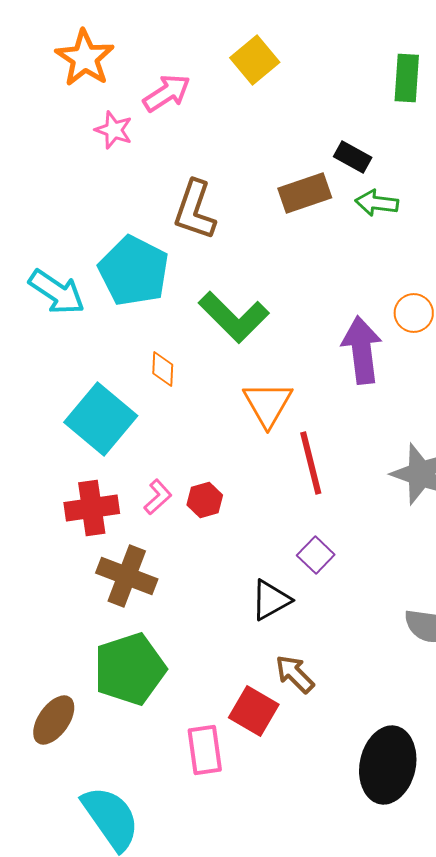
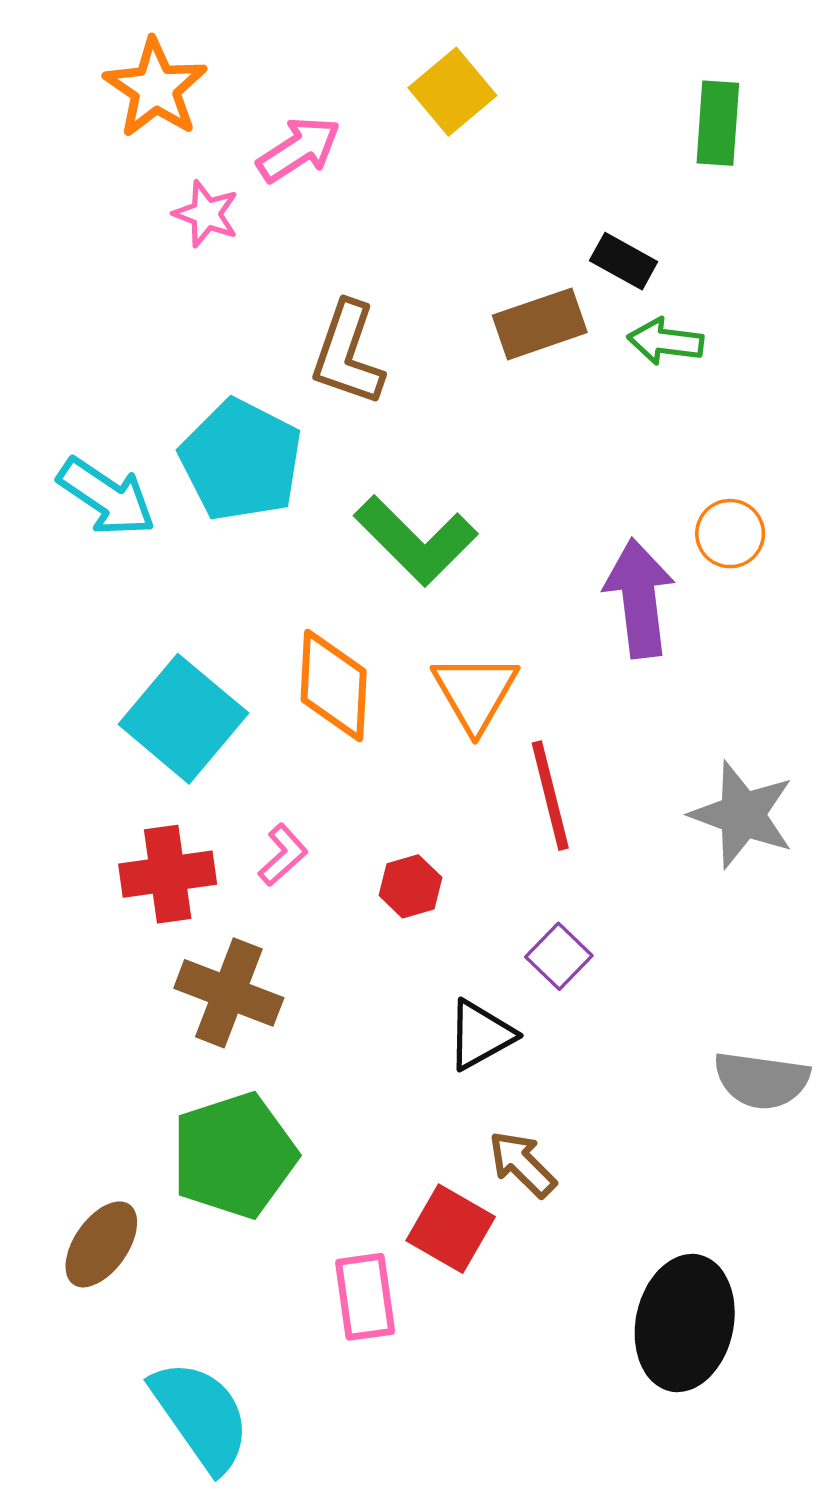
orange diamond: (163, 369) -> (334, 686), moved, size x1.8
red hexagon: (205, 500) -> (410, 886), moved

